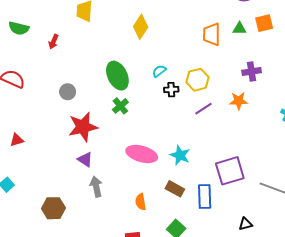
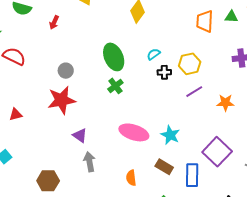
orange star: (239, 101) -> (225, 103), moved
red star: (83, 127) -> (61, 100), moved
purple square: (230, 171) -> (217, 152), turned -32

